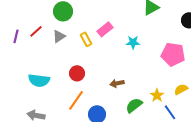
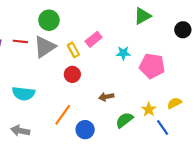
red line: (36, 31) -> (20, 41), turned 48
gray triangle: (59, 36) -> (45, 47), size x1.6
pink pentagon: (173, 54) -> (152, 66), moved
red circle: (77, 73) -> (72, 74), moved

